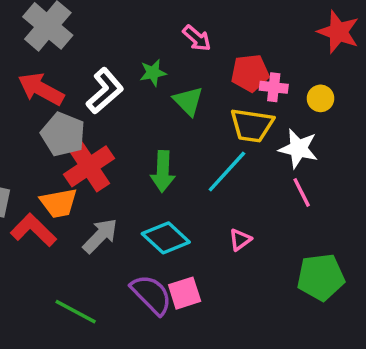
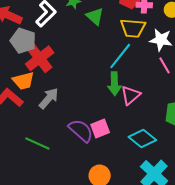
green arrow: (163, 171) -> (114, 84), moved
cyan diamond: (166, 238) -> (142, 139), moved
pink triangle: (240, 240) -> (130, 95), size x1.5

